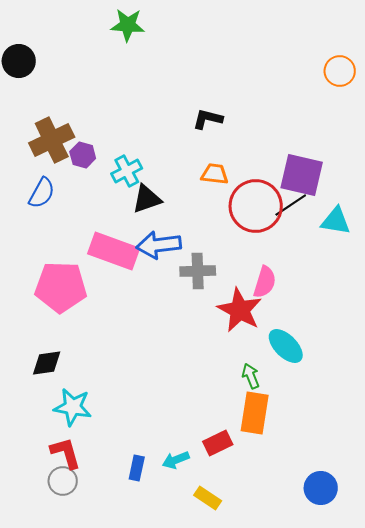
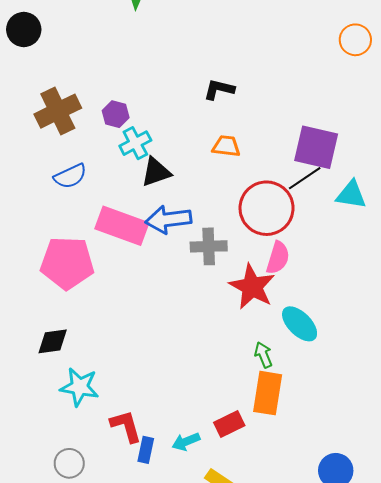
purple hexagon: (83, 155) -> (116, 114), moved
blue semicircle: (42, 193) -> (70, 176), moved, turned 36
red circle: (256, 206) -> (267, 208), moved
red L-shape: (66, 453) -> (126, 426), moved

